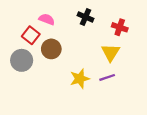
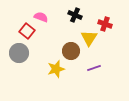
brown circle: (51, 49) -> (71, 51), moved
yellow triangle: (111, 52) -> (89, 38), moved
yellow star: (80, 79) -> (56, 69), moved

